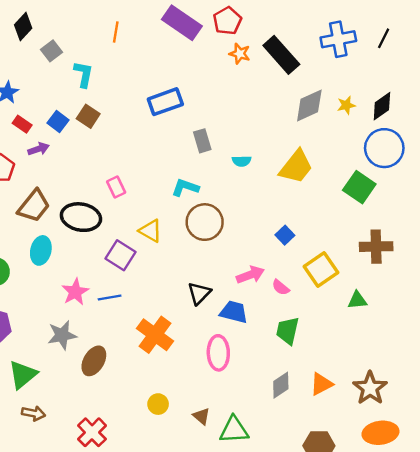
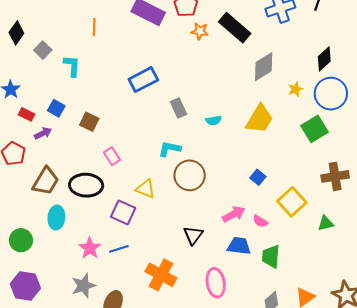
yellow star: (346, 105) -> (295, 89), moved
brown square: (88, 116) -> (89, 122), moved
green square: (359, 187) -> (314, 129), turned 32
blue trapezoid: (234, 312) -> (239, 246), moved

